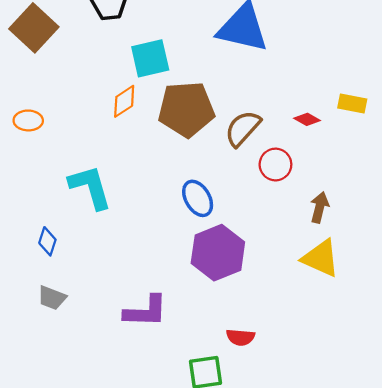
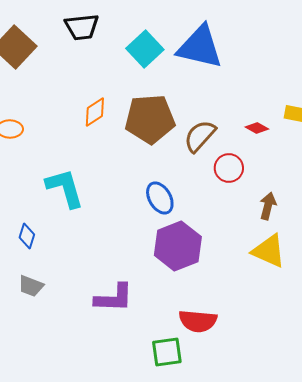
cyan square: (150, 58) -> (145, 49), moved, turned -30
red semicircle: (240, 337) -> (198, 321), size x1.5

